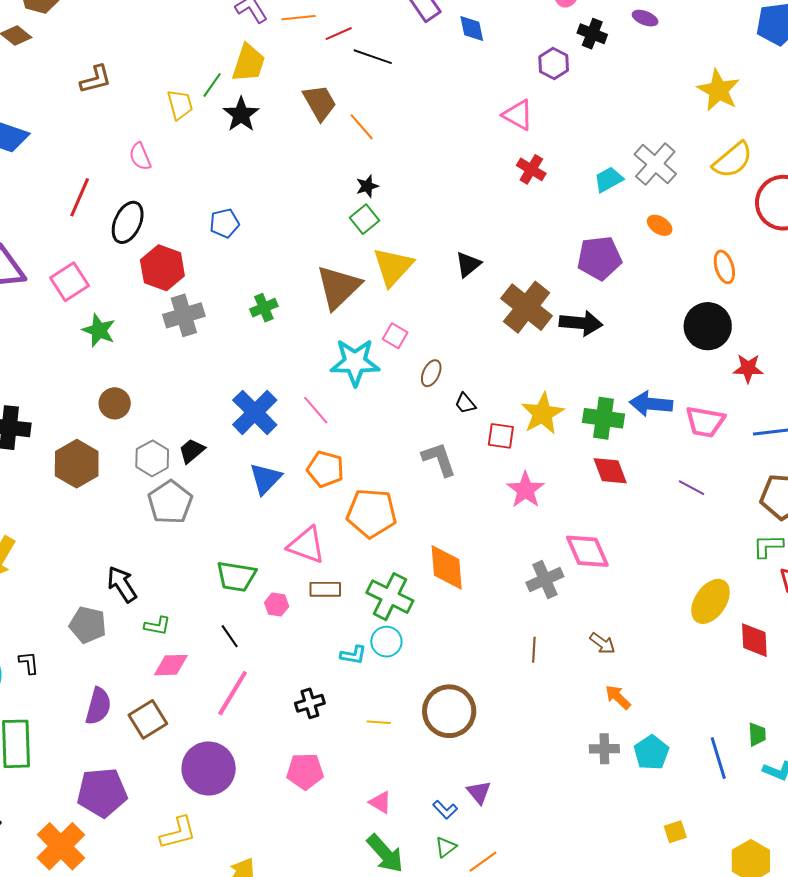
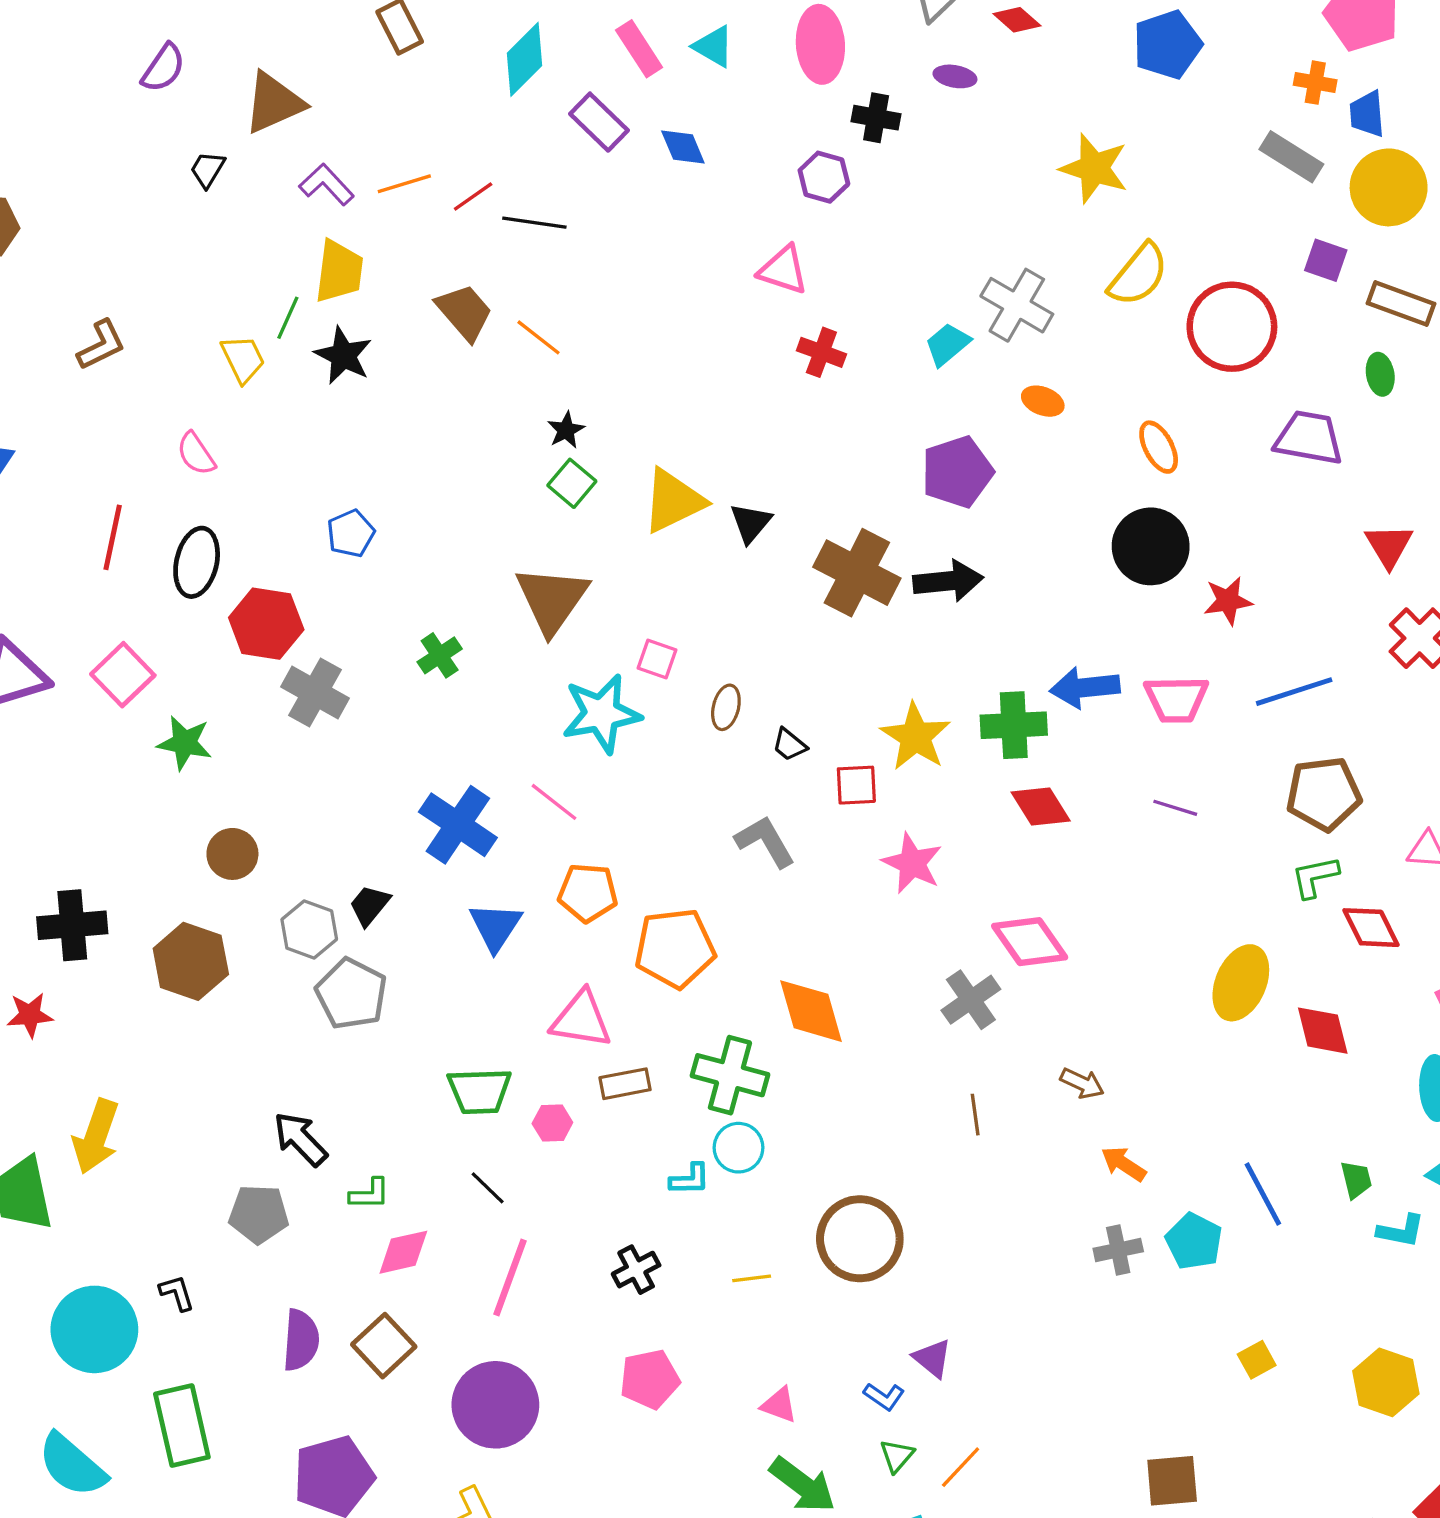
yellow triangle: (393, 267) -> (673, 501), moved, turned 33
gray cross: (184, 315) -> (315, 692), turned -33
blue line: (718, 758) -> (1263, 1194), moved

